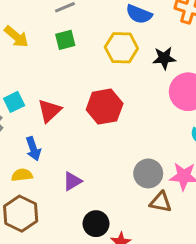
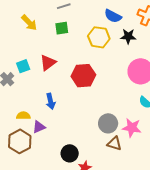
black star: (164, 58) -> (128, 36), moved
red triangle: (49, 111) -> (48, 63), moved
blue arrow: (33, 149) -> (51, 101), moved
purple triangle: (72, 181) -> (39, 127), moved

